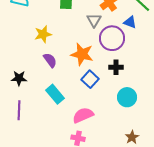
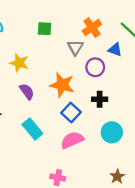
yellow star: (43, 34) -> (19, 63), turned 30
purple circle: (112, 38) -> (95, 67), size x0.7
pink semicircle: (83, 115) -> (72, 140), moved

